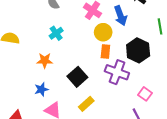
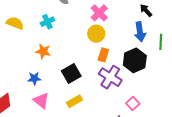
blue arrow: (120, 16) -> (140, 32), moved
yellow circle: (103, 32) -> (96, 34), moved
cyan cross: (56, 33) -> (47, 22), moved

